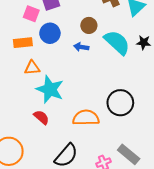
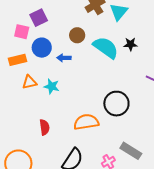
blue arrow: (81, 47) -> (64, 58), moved
cyan star: (50, 89) -> (52, 86), moved, size x0.6
red semicircle: (41, 117) -> (44, 127), turned 49

